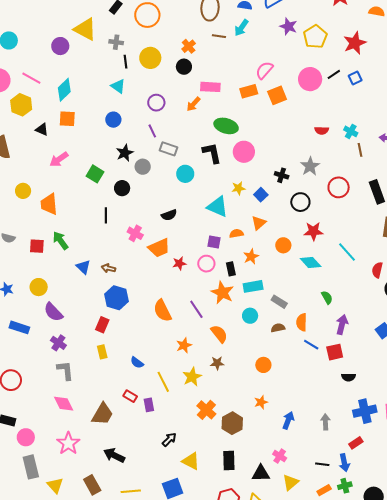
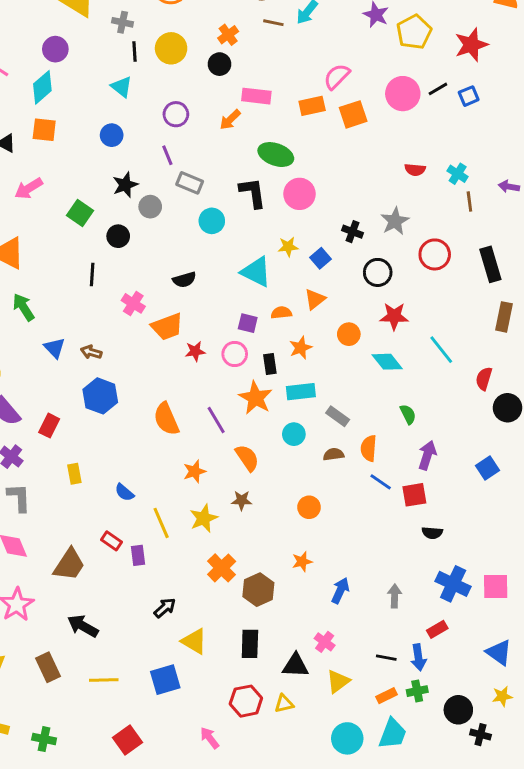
purple circle: (60, 46) -> (55, 49), moved
red rectangle: (102, 325) -> (49, 426), moved
blue cross: (365, 411) -> (453, 584), turned 35

